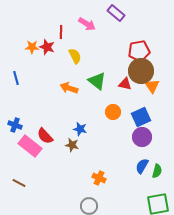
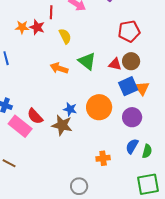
brown circle: (141, 71) -> (131, 61), moved, size x0.7
orange triangle: (152, 86) -> (142, 88), moved
orange circle: (113, 112) -> (99, 107), moved, size x1.6
blue square: (141, 117) -> (128, 86), moved
brown star: (72, 145) -> (62, 125), size x1.5
orange cross: (99, 178) -> (103, 158), moved, turned -32

